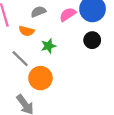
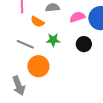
black circle: (92, 40) -> (84, 44), moved
gray line: (20, 59) -> (25, 44), turned -36

